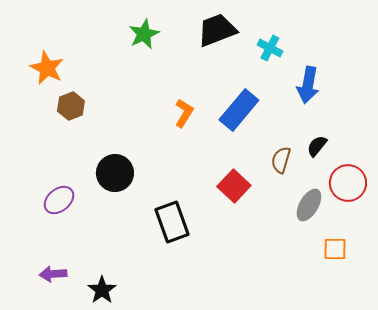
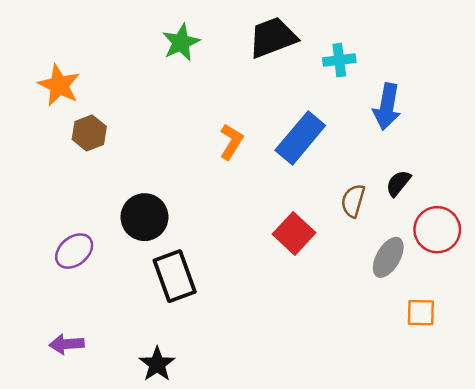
cyan cross: (270, 48) -> (339, 60), turned -35
black rectangle: (172, 222) -> (175, 276), moved
black star: (102, 290) -> (157, 364), moved

